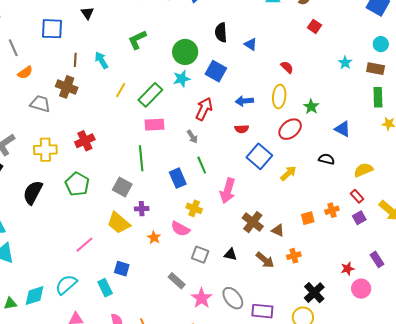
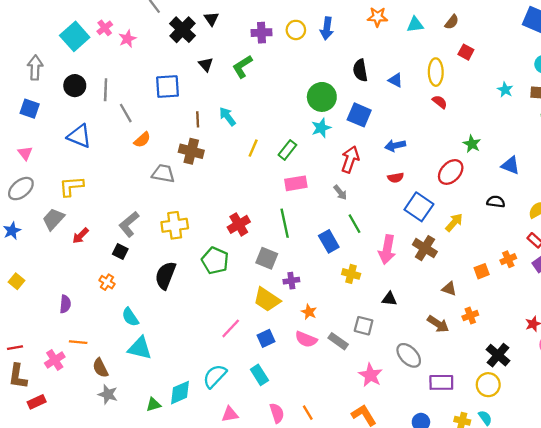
green L-shape: (137, 40) -> (242, 67), moved
green rectangle: (150, 95) -> (287, 150), size x0.7
yellow ellipse: (279, 96) -> (436, 72), moved
red cross: (85, 141) -> (239, 224), moved
brown cross: (253, 222) -> (425, 248), moved
pink semicircle: (180, 229) -> (306, 339), moved
black triangle: (230, 254) -> (389, 299), moved
blue square: (122, 269) -> (266, 338), moved, turned -35
gray rectangle: (177, 281) -> (338, 341), moved
gray ellipse: (233, 298) -> (409, 355), moved

